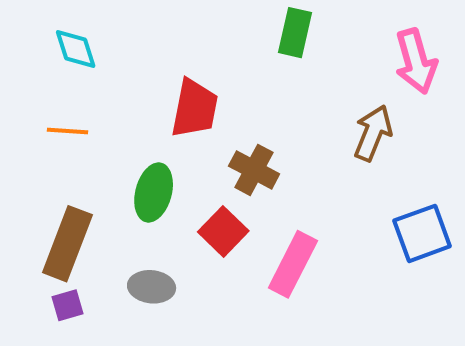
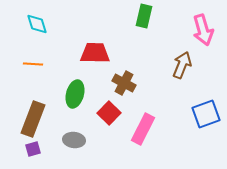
red trapezoid: (195, 108) -> (95, 53), turned -100

